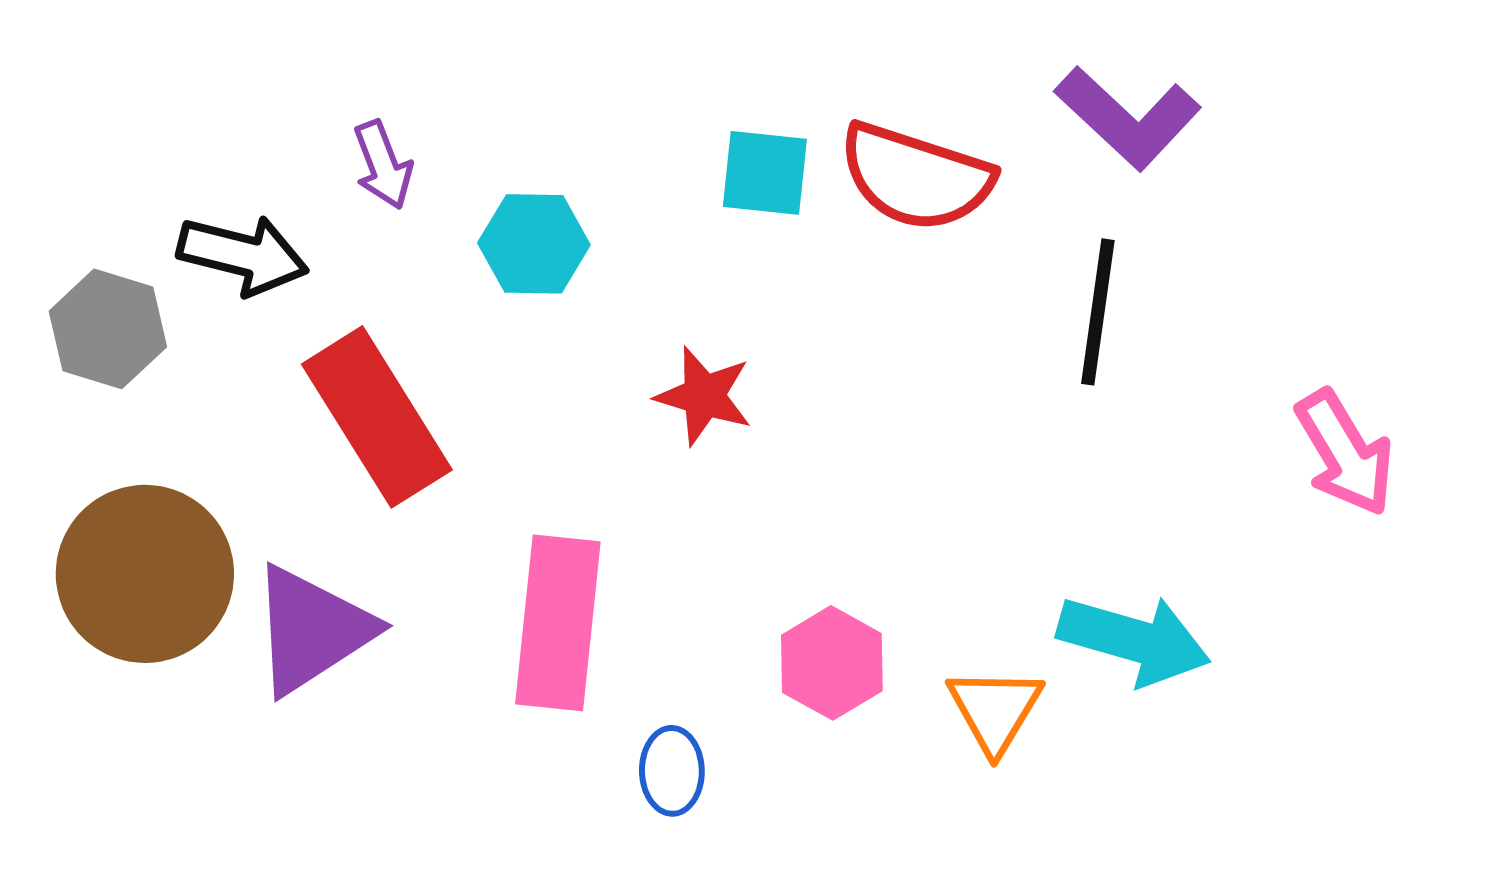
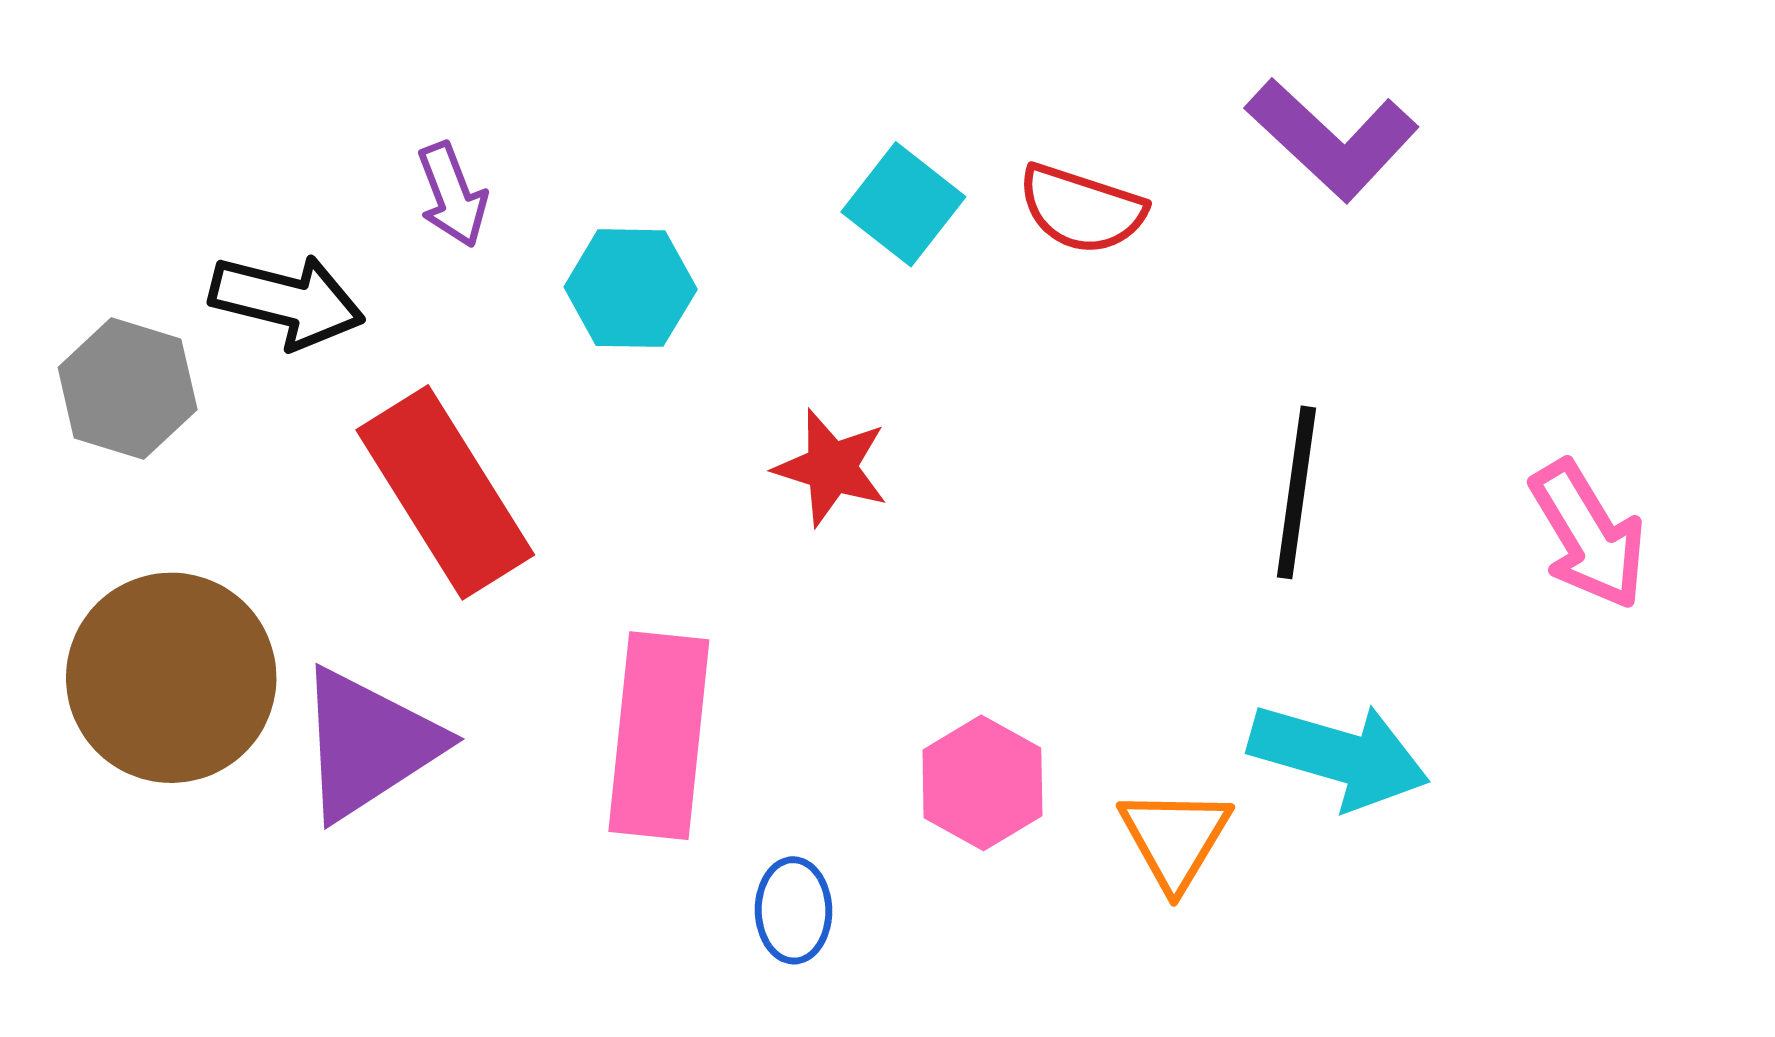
cyan square: (765, 173) -> (903, 204), turned 32
red semicircle: (916, 177) -> (1082, 209), size x0.7
black line: (1098, 312) -> (1297, 492), moved

